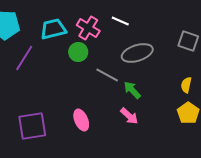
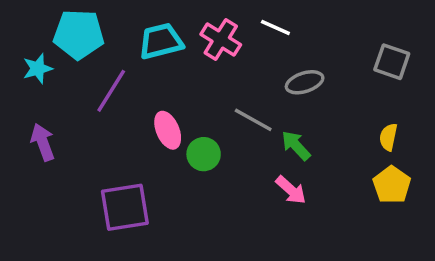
green circle: (78, 52) -> (204, 154), moved
gray ellipse: (137, 53) -> (305, 82), size x0.7
pink ellipse: (81, 120) -> (168, 130), moved

